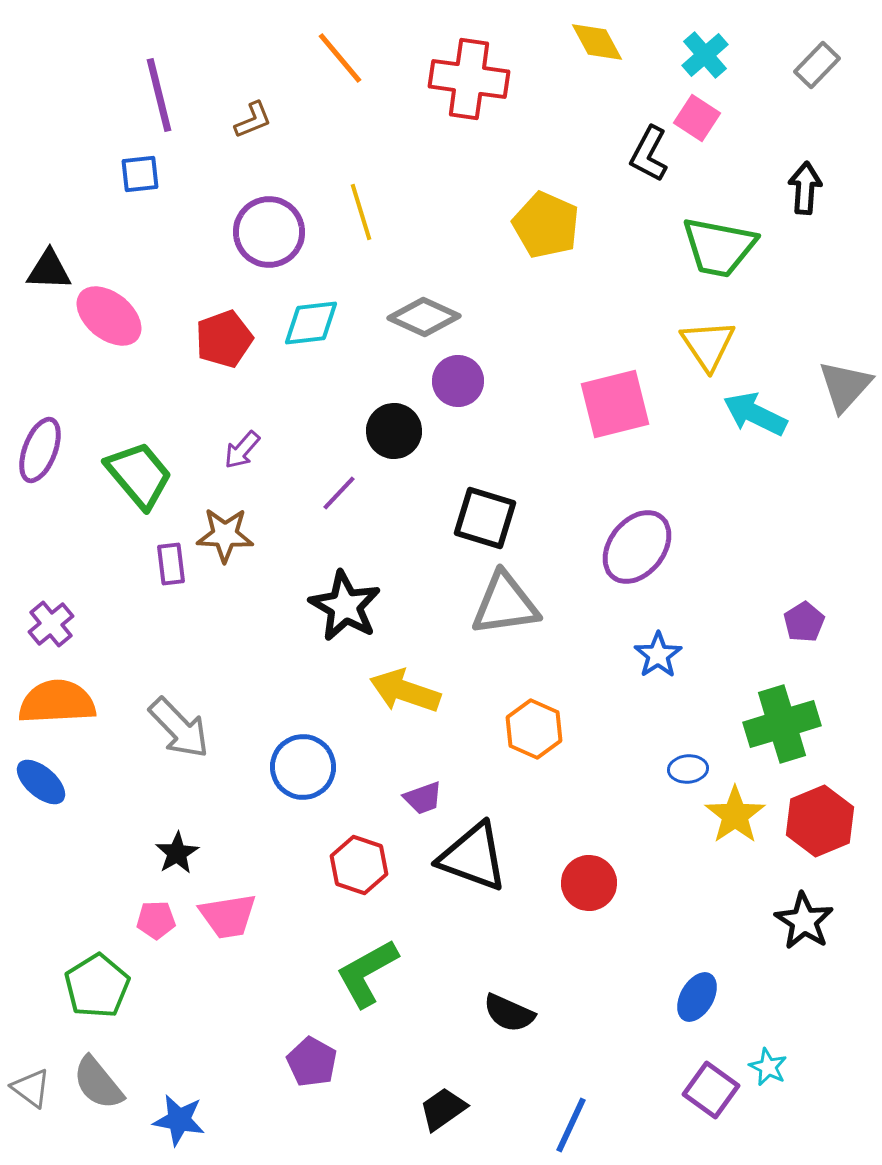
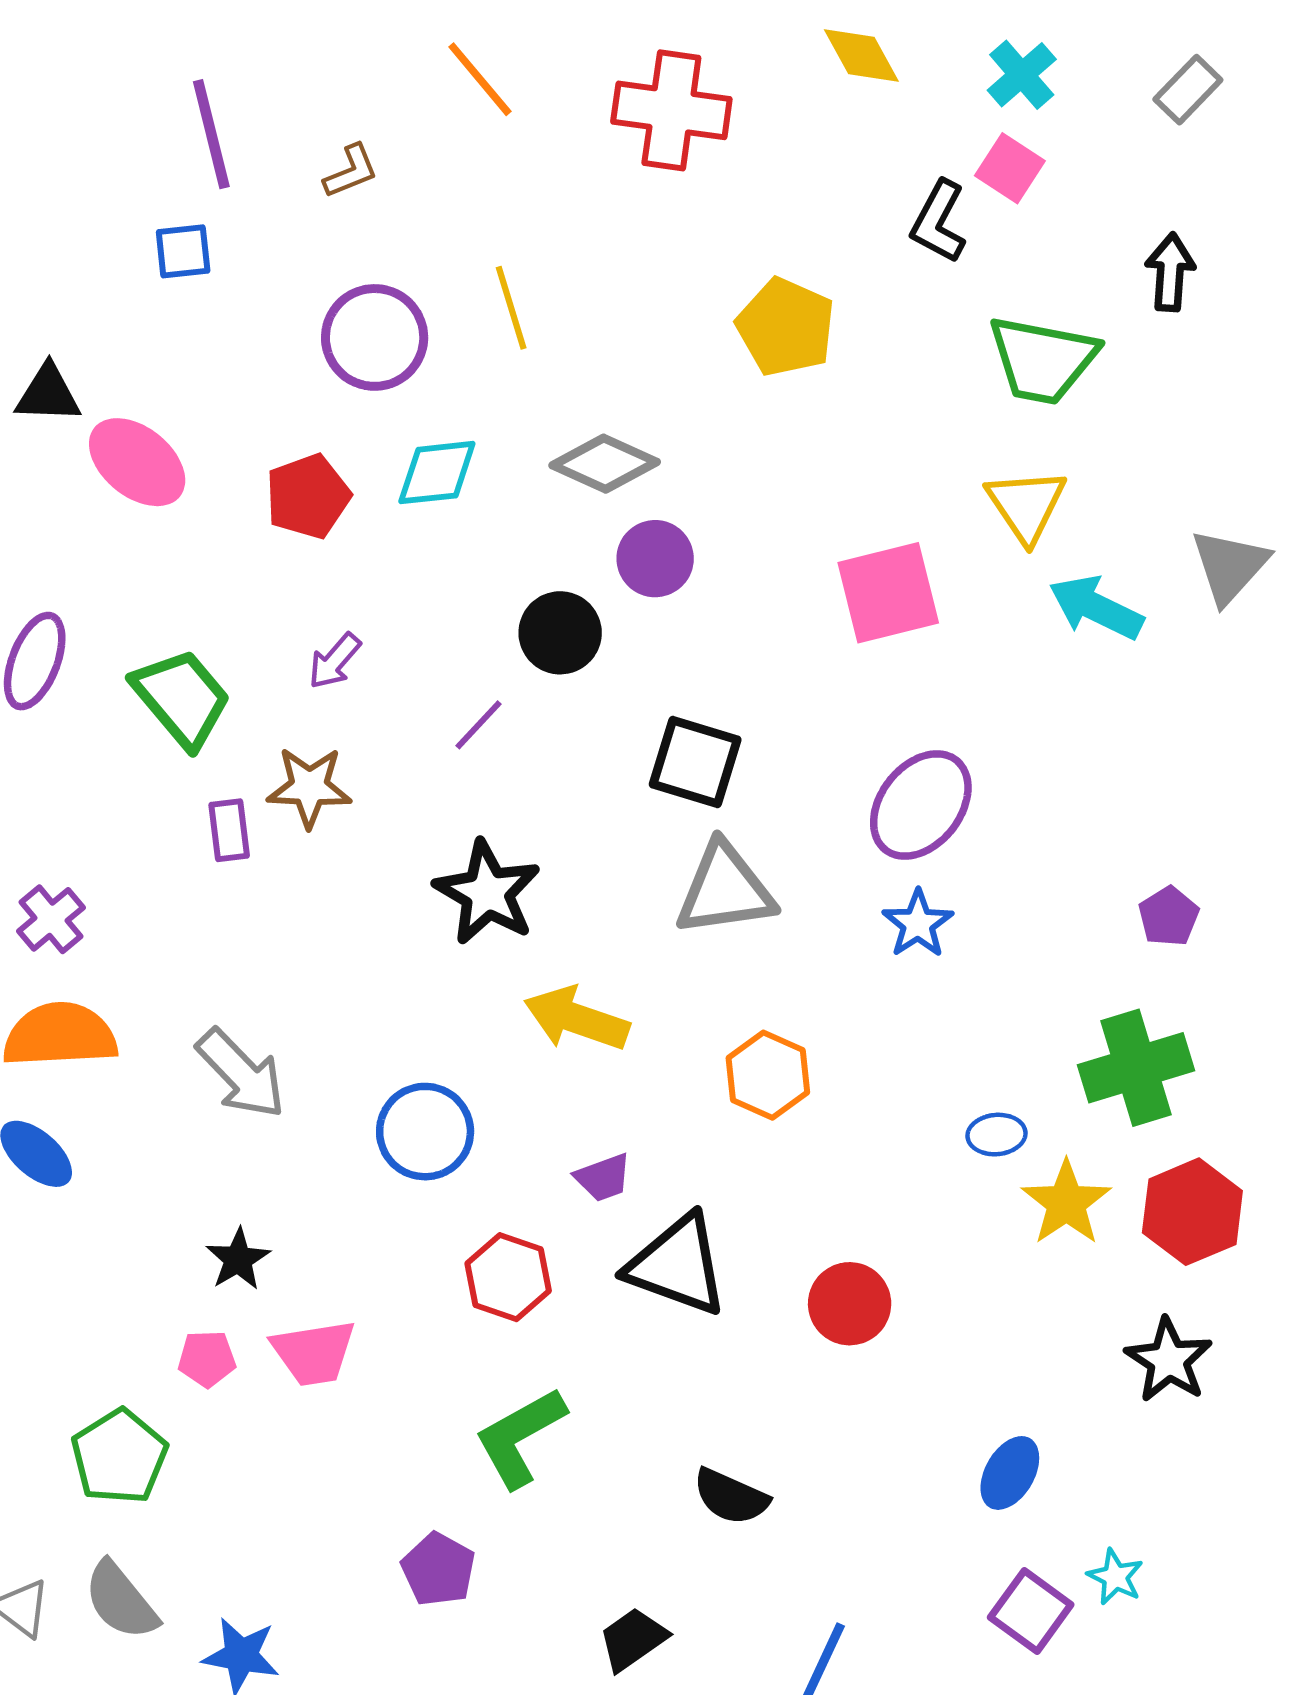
blue star: (658, 655) -> (918, 924), moved

